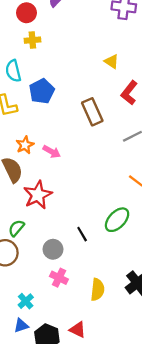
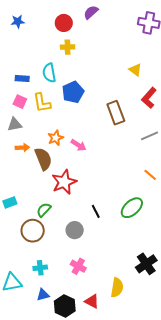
black line: (82, 234) -> (96, 211), moved
pink cross: (59, 278) -> (78, 266), moved
yellow semicircle: (97, 290) -> (117, 288), moved
cyan cross: (26, 301) -> (40, 268), moved, turned 32

